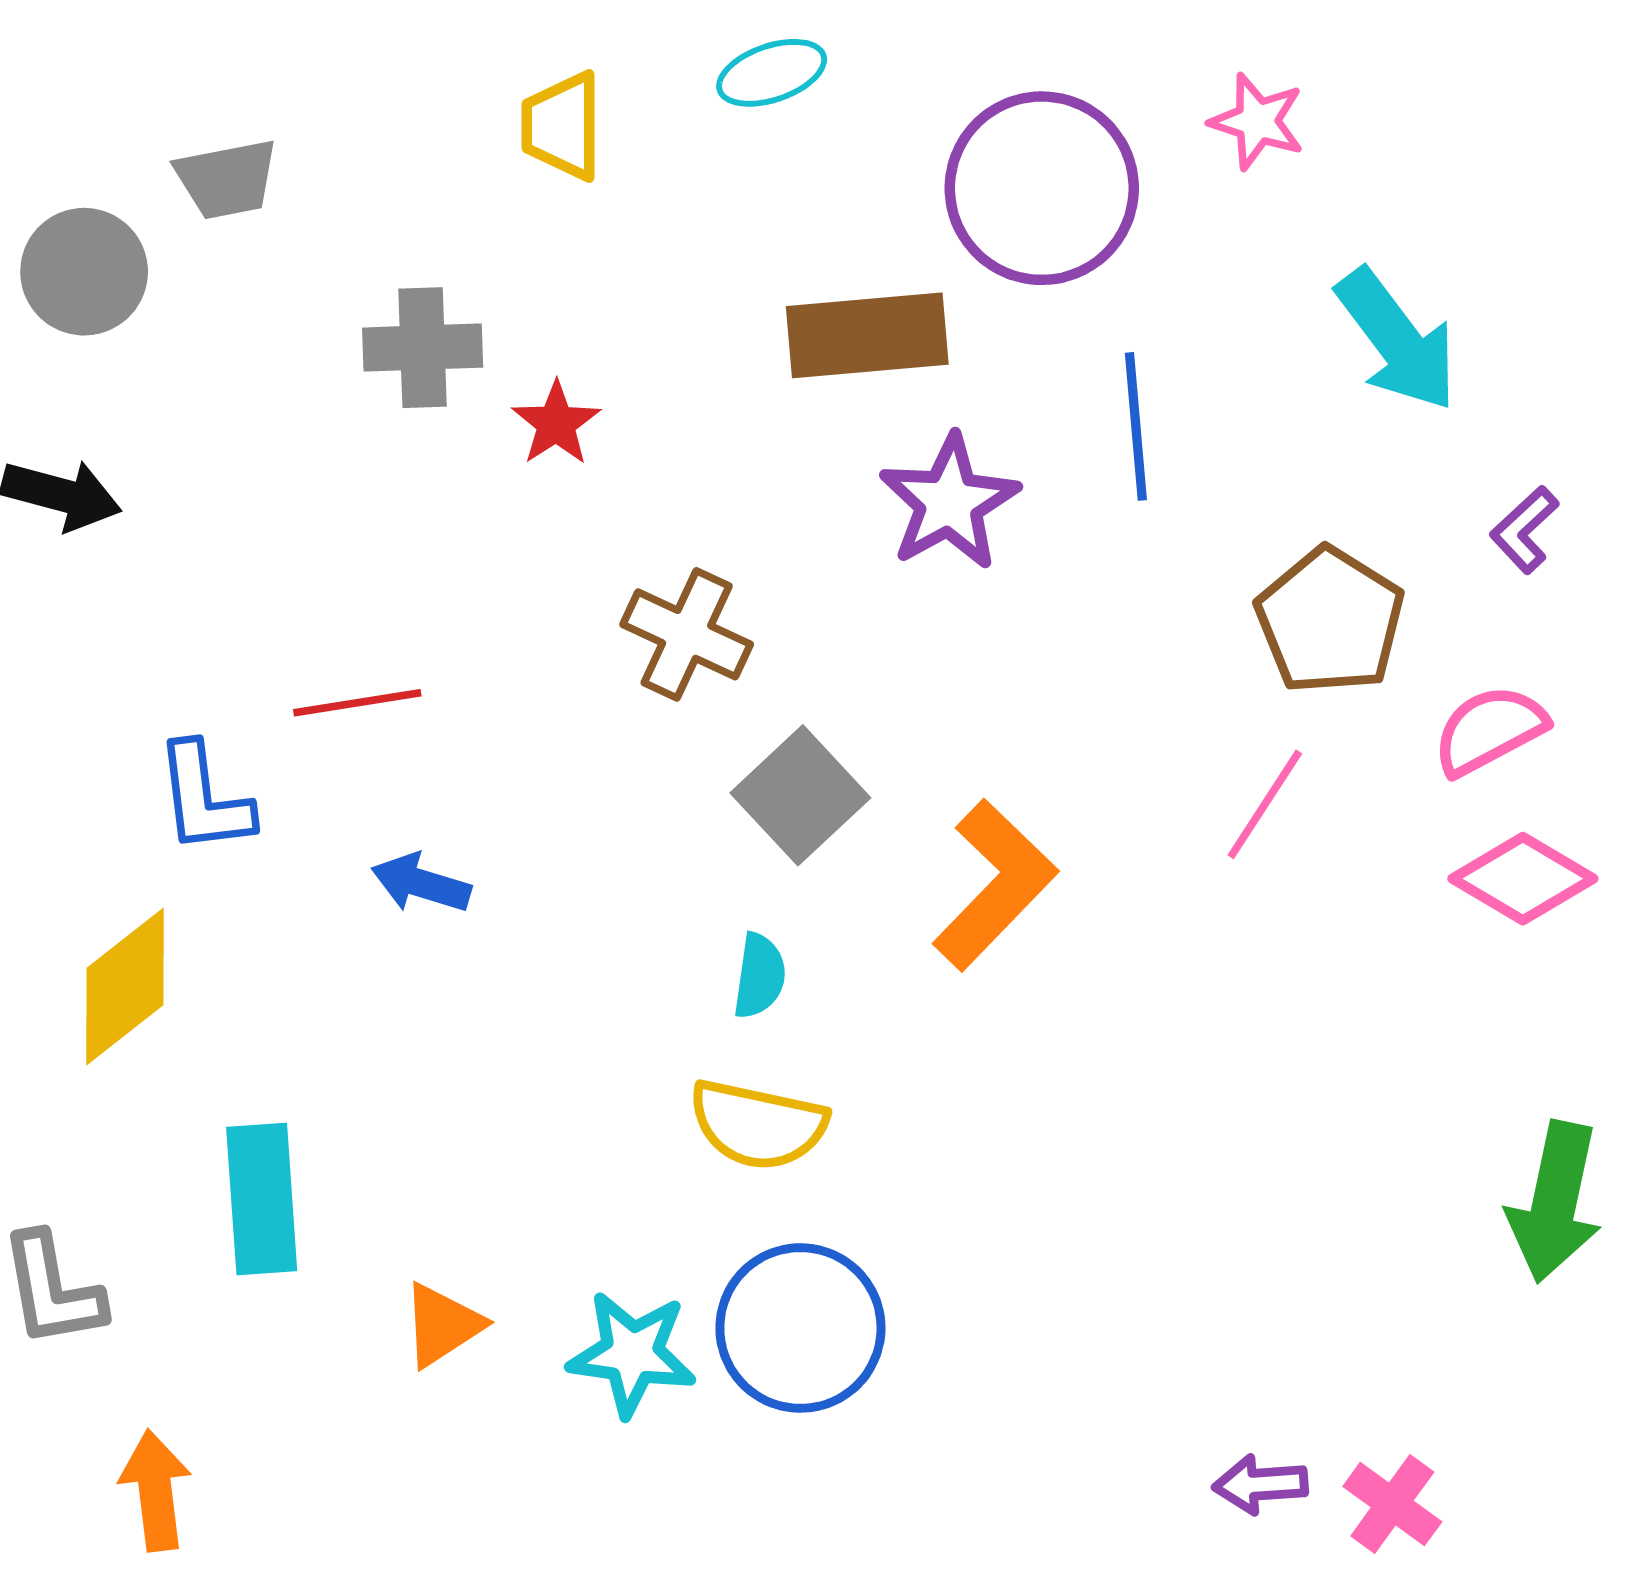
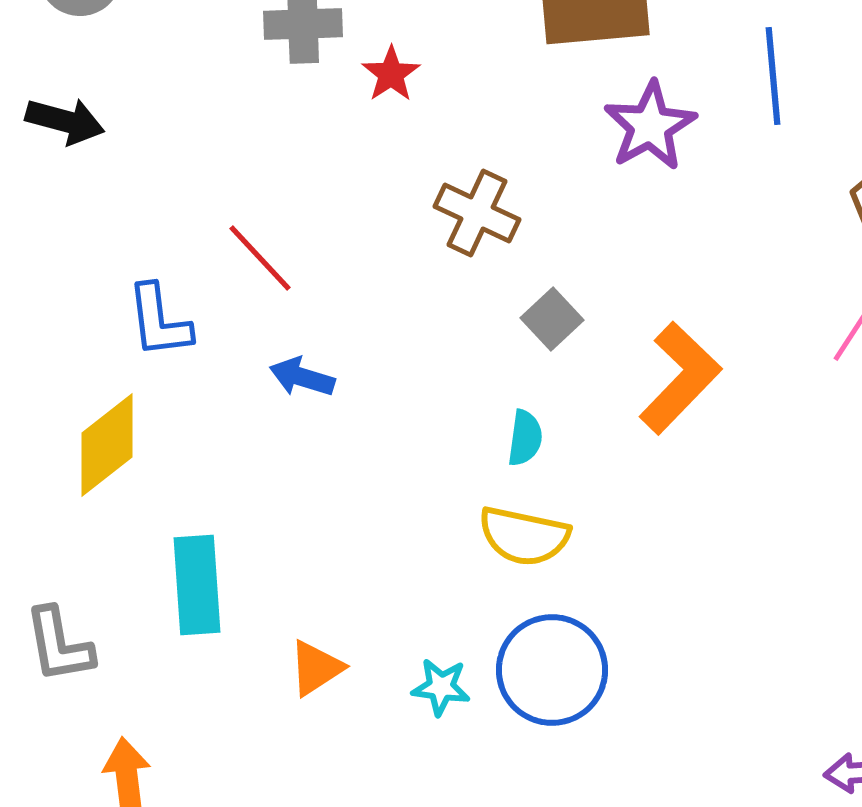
red line: (357, 703) -> (260, 258), turned 56
gray square: (800, 795) -> (552, 319), size x0.7
cyan star: (632, 1354) -> (441, 687), size x0.7

